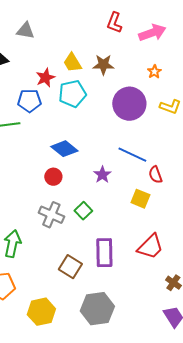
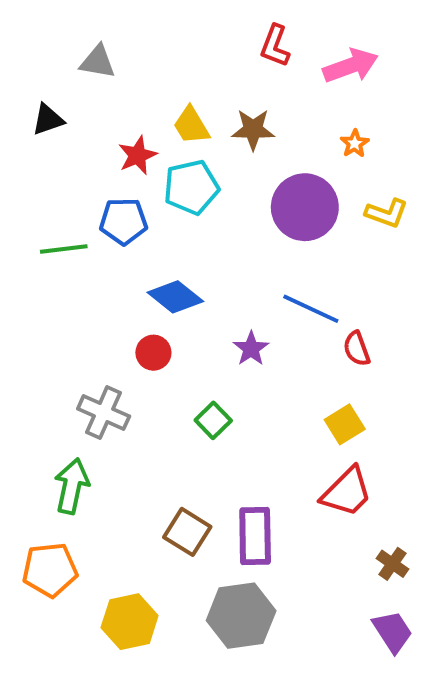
blue pentagon: (29, 101) -> (124, 221), moved
yellow square: (140, 199) -> (345, 424), moved, turned 36
gray cross: (51, 215) -> (104, 412), moved
purple rectangle: (104, 253) -> (255, 536), moved

